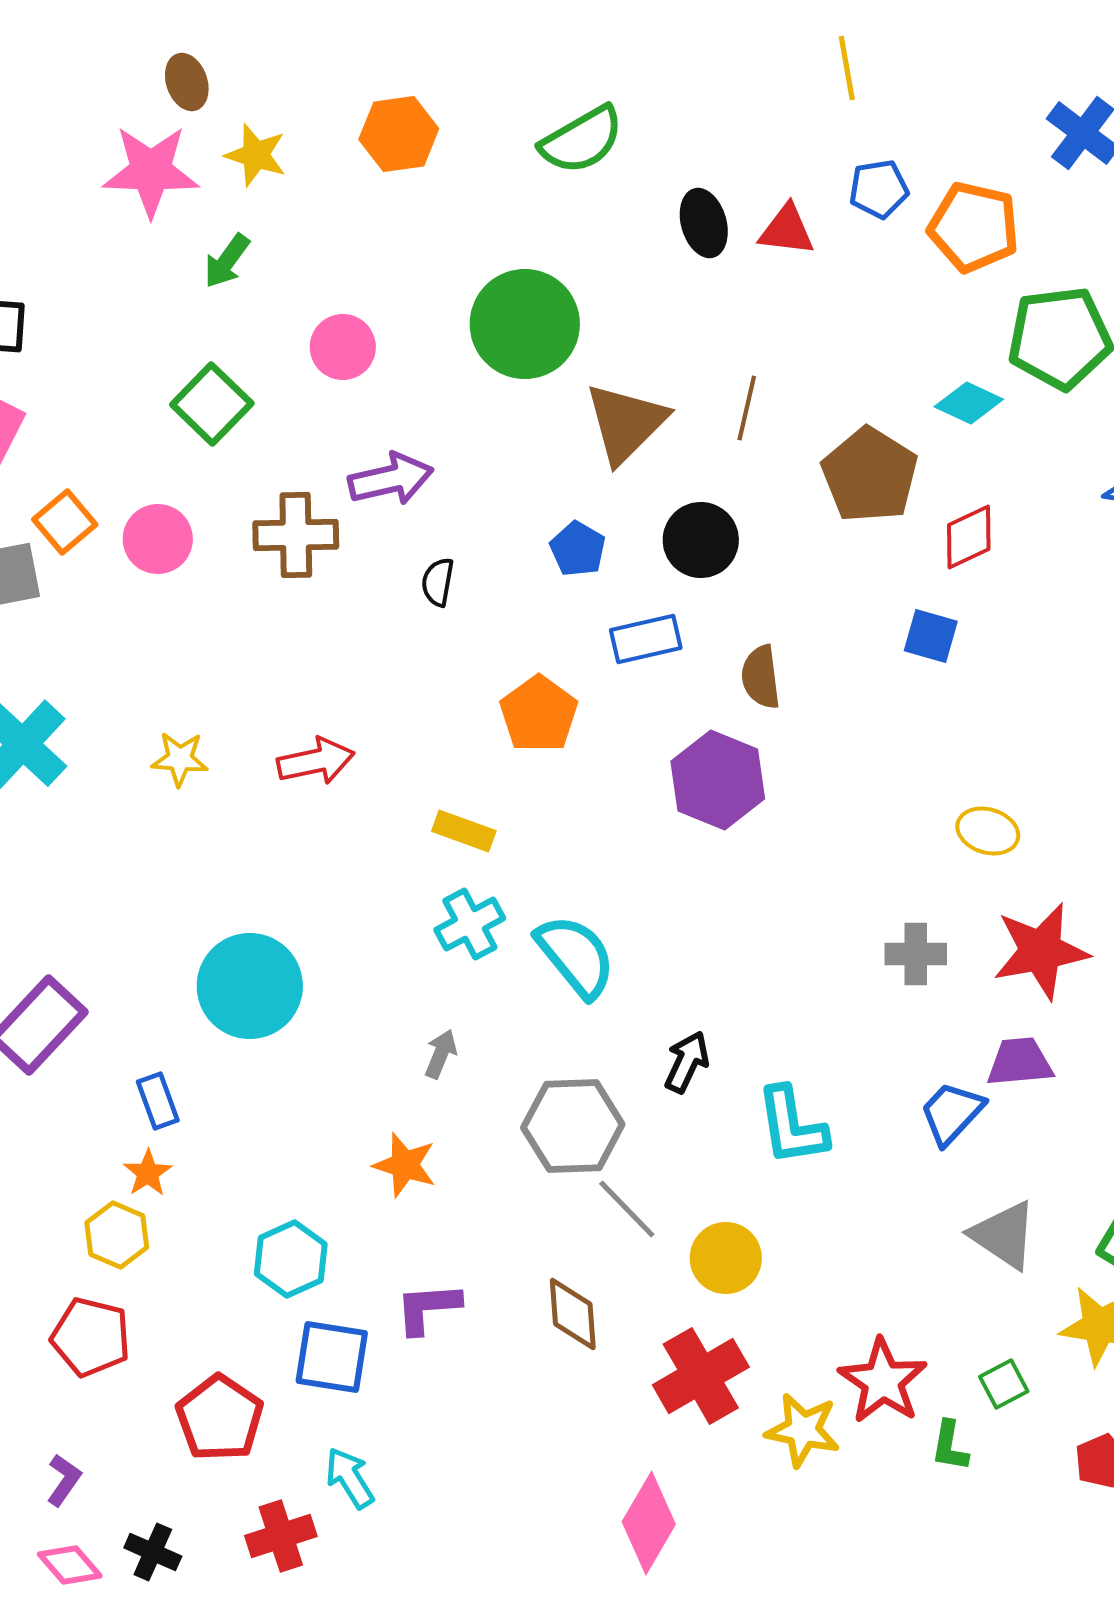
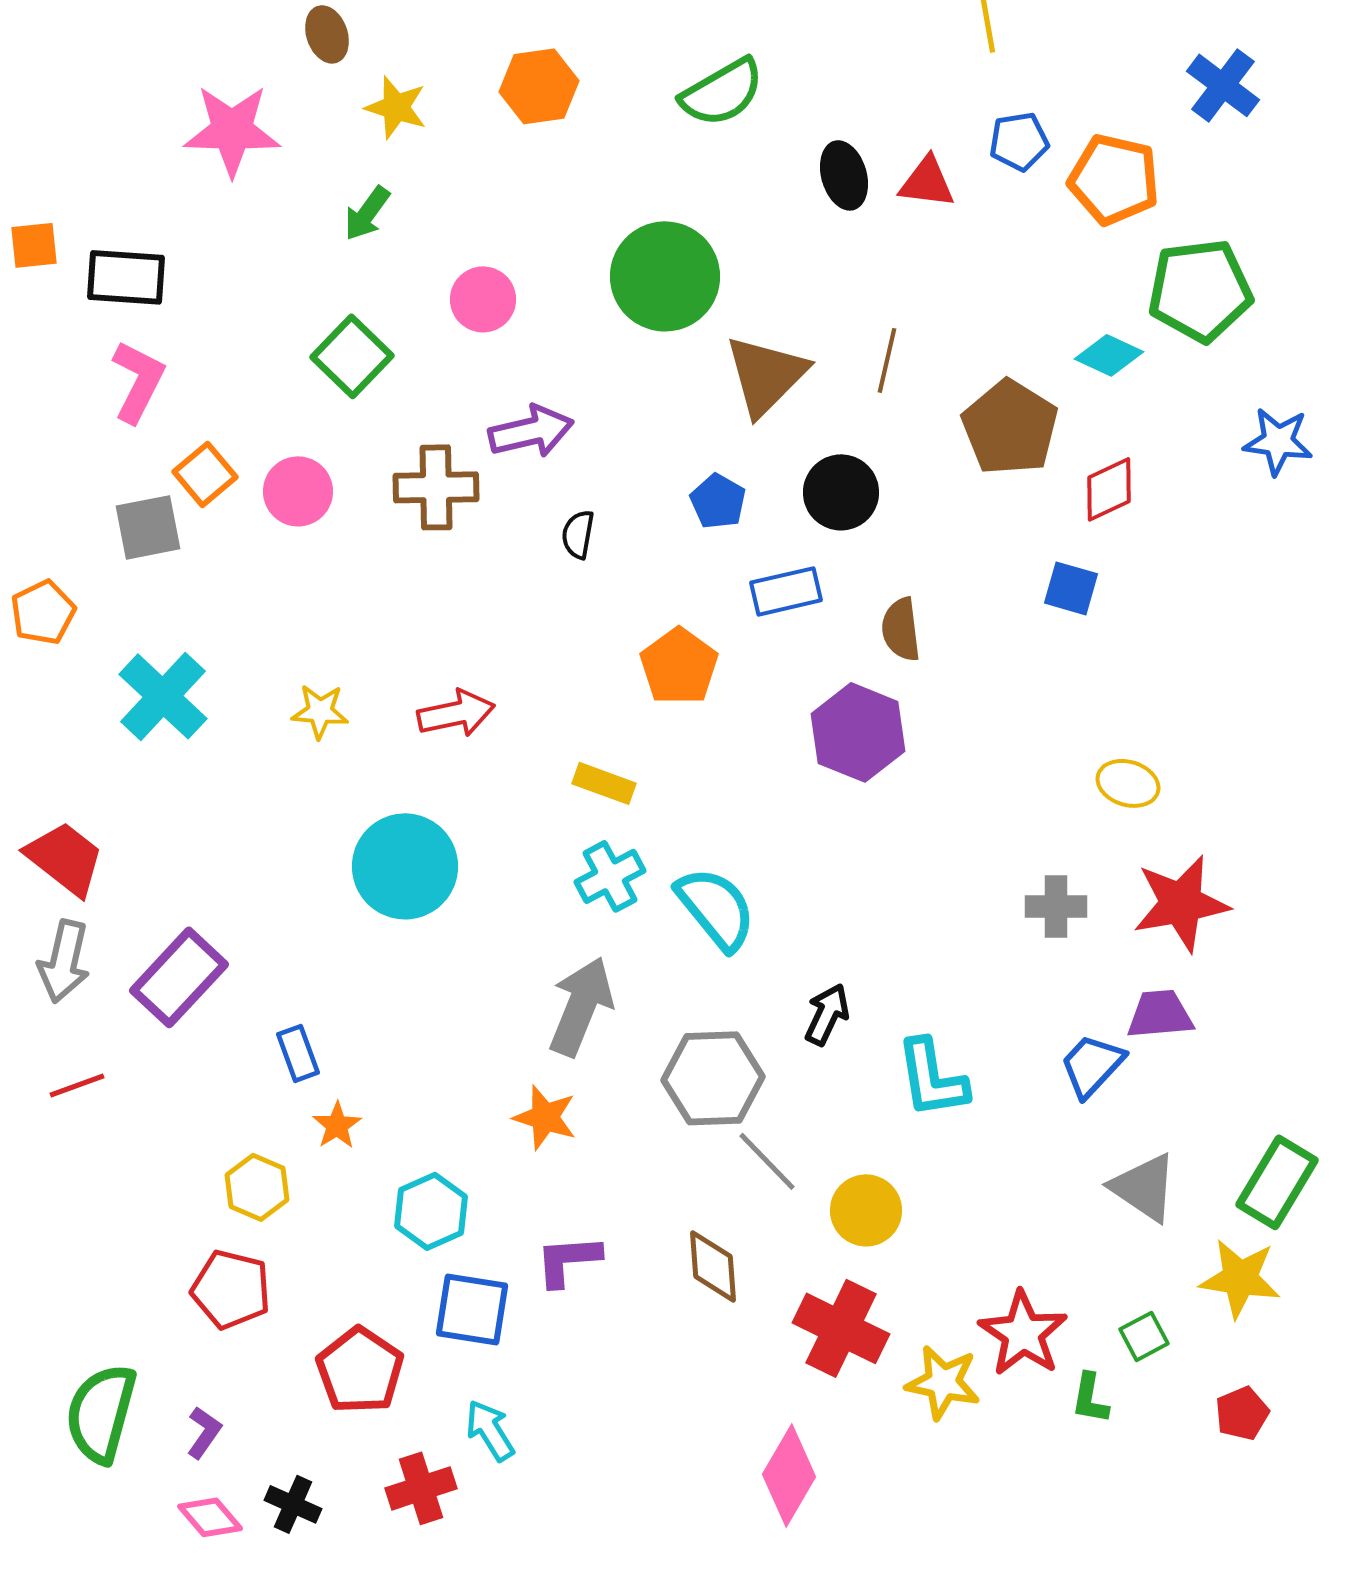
pink star: (151, 171) -> (232, 130), moved
cyan circle: (250, 986) -> (405, 866), moved
gray arrow: (441, 1054) -> (581, 1006), size x2.0
orange star: (148, 1173) -> (337, 1125), moved
red cross: (701, 1376) -> (841, 1328), turned -34

